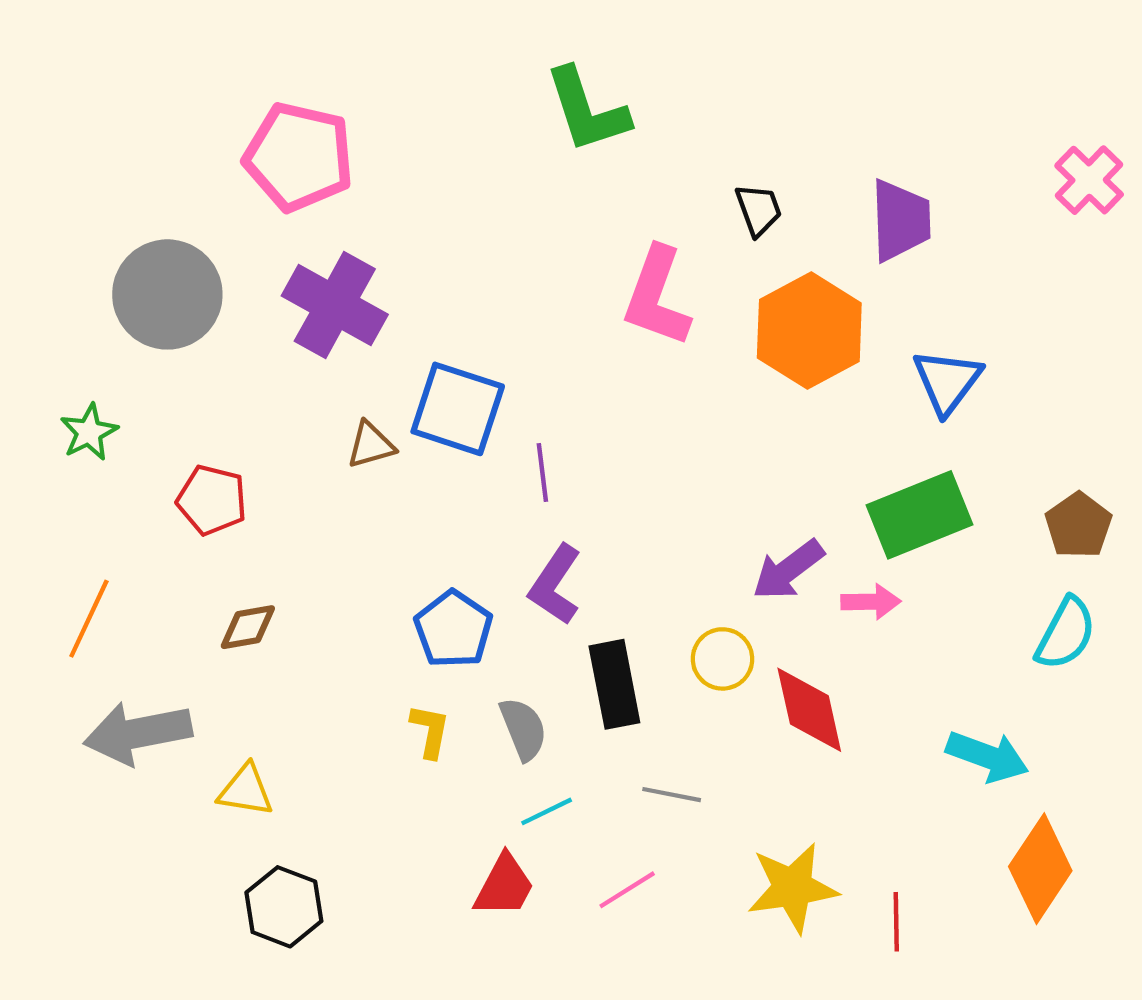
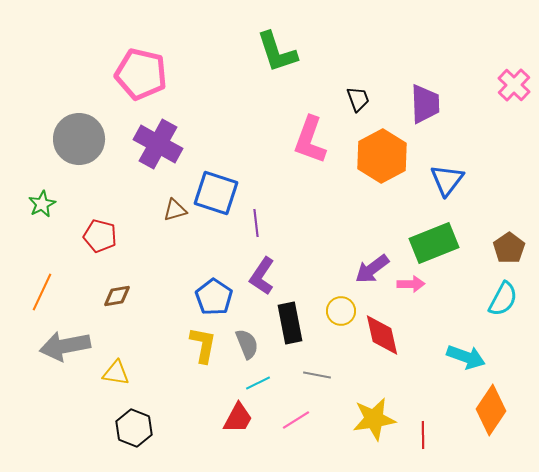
yellow L-shape: (430, 731) -> (203, 345), size x1.4

